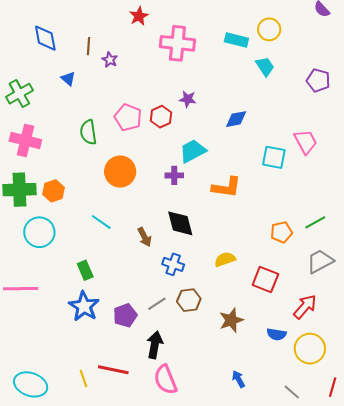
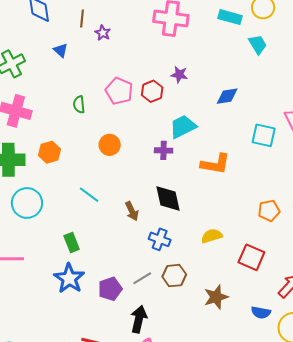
green semicircle: (88, 132) -> (79, 105), size x0.7
orange circle: (120, 172) -> (110, 145), size x0.7
orange hexagon: (54, 191) -> (50, 152), moved

